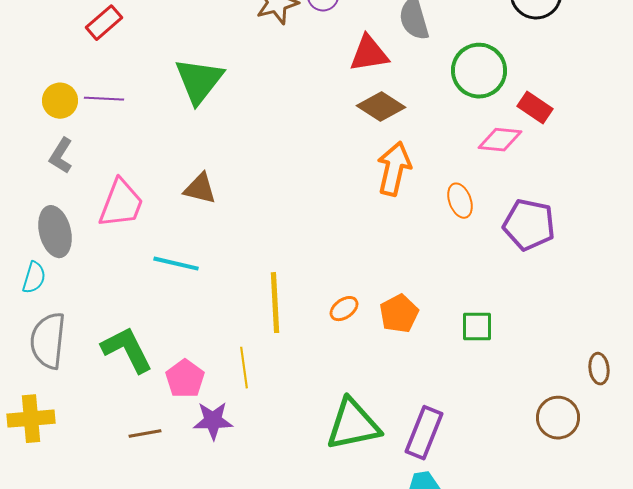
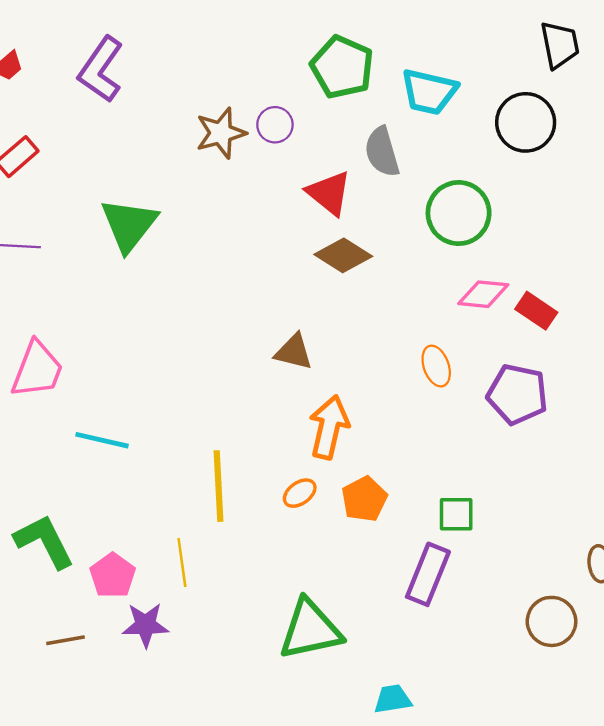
red triangle: (369, 54) -> (329, 193), turned 48
red rectangle: (535, 108) -> (536, 311), moved
orange arrow: (394, 169) -> (329, 427), moved
brown triangle: (200, 189) -> (294, 352), moved
purple rectangle: (424, 433) -> (428, 574), moved

